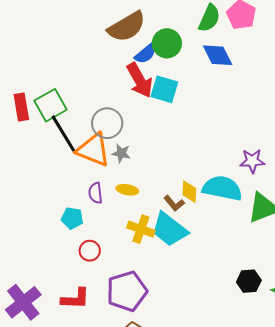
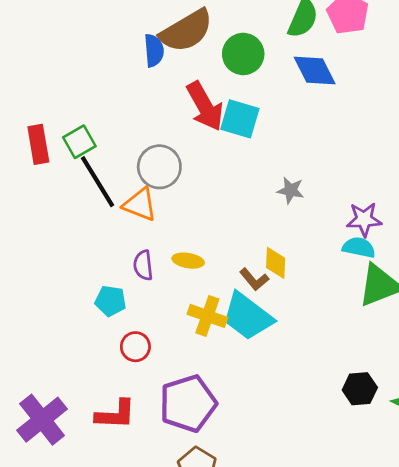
blue semicircle: (145, 54) -> (154, 51), moved, turned -55
green square: (50, 105) -> (79, 142), size x0.7
orange triangle: (93, 150) -> (140, 204), size x0.7
gray star: (121, 153) -> (291, 190), moved
cyan semicircle: (222, 188) -> (359, 247), moved, size x0.6

